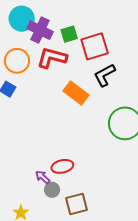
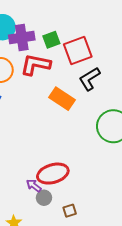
purple cross: (40, 30) -> (22, 38), turned -30
red ellipse: (62, 166) -> (53, 174), size x1.4
brown square: (77, 204) -> (70, 211), size x0.6

